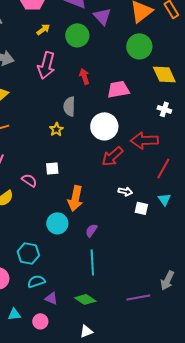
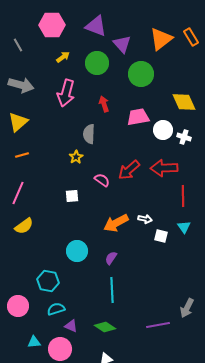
green circle: (139, 46) -> (141, 74), moved
white circle: (104, 126) -> (163, 130), moved, size x0.7
red arrow: (112, 156) -> (129, 170), moved
red line: (163, 168) -> (183, 196), turned -30
pink semicircle: (29, 180) -> (102, 180), moved
orange arrow: (75, 198) -> (116, 223), moved, turned 50
pink circle: (40, 321) -> (60, 349), size x1.5

